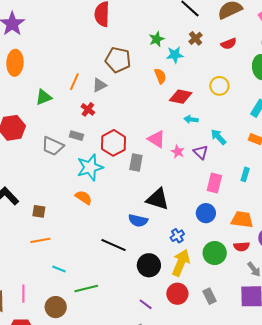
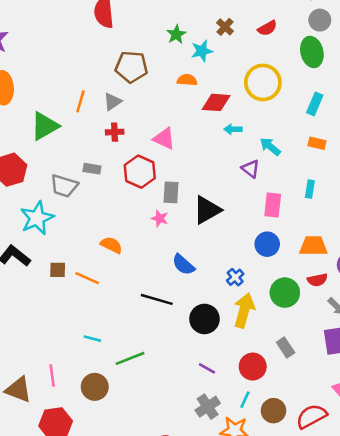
orange semicircle: (160, 76) -> (187, 80), turned -56
yellow circle: (219, 86) -> (263, 82), size x1.5
green triangle: (44, 97) -> (45, 126), size x1.4
red cross: (88, 109) -> (115, 132), moved, turned -32
pink triangle: (156, 139) -> (164, 139), moved
pink star: (178, 152) -> (160, 218), moved
cyan star: (90, 167) -> (37, 218), moved
black triangle: (158, 199) -> (207, 210), moved, turned -40
blue semicircle: (138, 220) -> (183, 265), turned 36
orange line: (40, 240) -> (87, 278), moved, turned 42
red circle: (177, 294) -> (253, 367), moved

